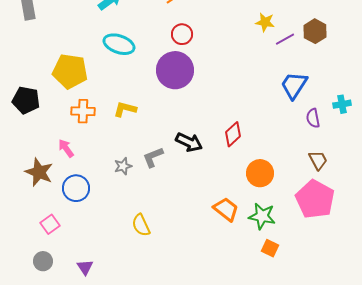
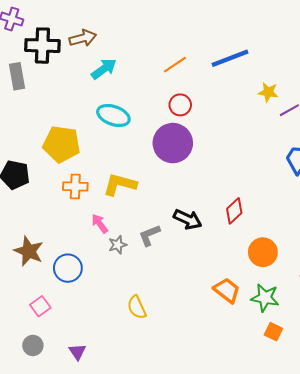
yellow L-shape: (125, 109) -> (120, 184), size x1.4
pink arrow: (66, 148) -> (100, 224), moved

